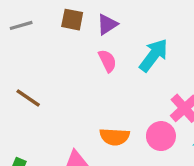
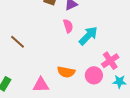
cyan arrow: (154, 55) -> (88, 36), moved

